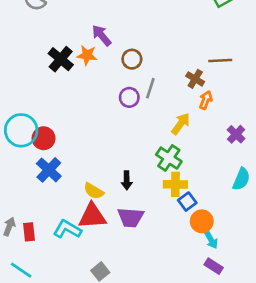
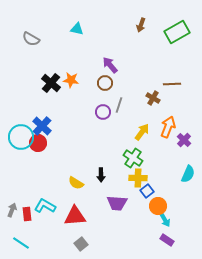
purple arrow: (102, 35) -> (110, 65), moved
orange arrow: (206, 100) -> (168, 127), moved, size x1.5
blue cross: (49, 170) -> (42, 126), moved
red triangle: (92, 216) -> (75, 216), moved
purple trapezoid: (131, 217) -> (117, 203), moved
cyan L-shape: (67, 229) -> (45, 206), moved

